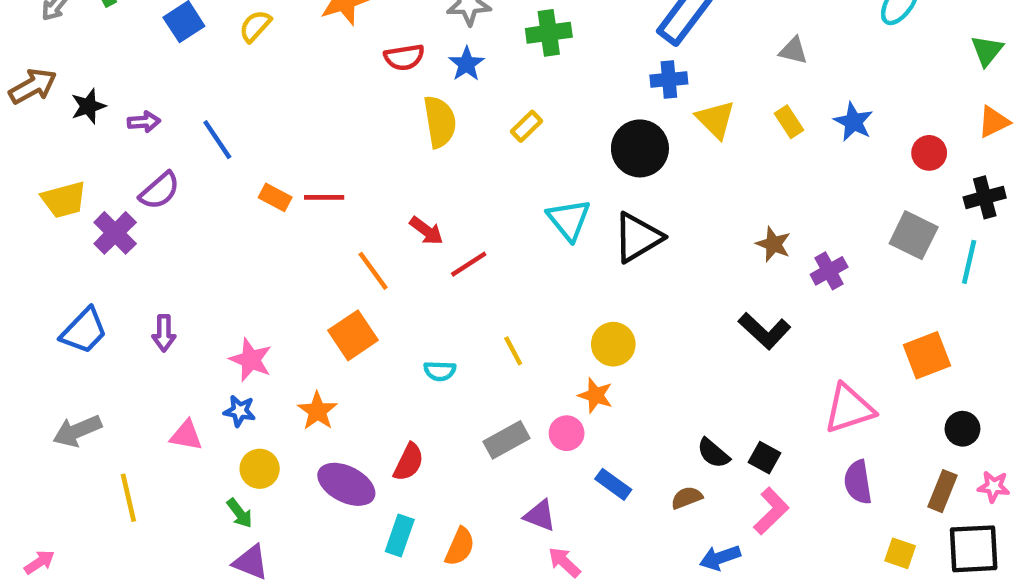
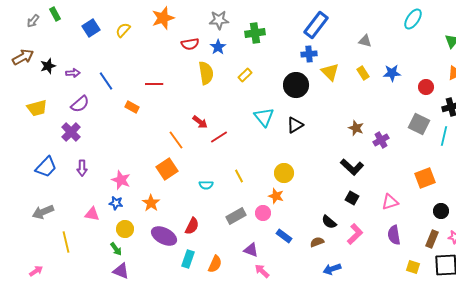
blue star: (853, 122) -> (392, 73), turned -30
red line: (324, 197) -> (154, 84), moved
purple cross: (115, 233) -> (71, 132), moved
black triangle: (638, 237) -> (295, 125), size x0.7
pink triangle: (849, 409) -> (390, 202), size x0.7
black square: (765, 458) -> (352, 198), moved
pink L-shape: (771, 511) -> (355, 234), moved
pink arrow: (39, 562) -> (36, 271), moved

